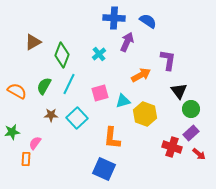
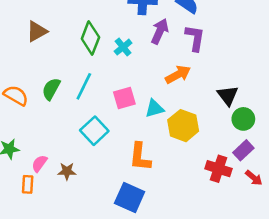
green diamond: (62, 55) -> (90, 38), moved
purple L-shape: (168, 60) -> (195, 38), moved
brown star: (51, 115) -> (67, 171), moved

